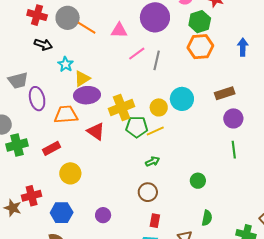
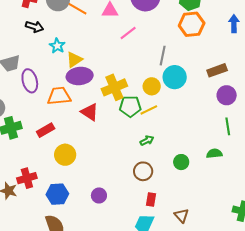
gray line: (157, 60) -> (163, 56), moved
green circle: (198, 181) -> (181, 162), moved
green semicircle: (207, 218) -> (214, 153), moved, turned -105

